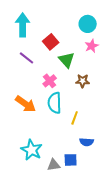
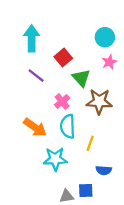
brown star: (83, 81) -> (99, 101), size x1.6
cyan star: (32, 150) -> (55, 159), moved, turned -30

